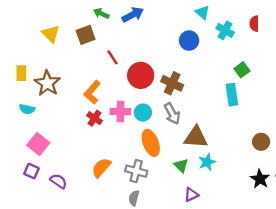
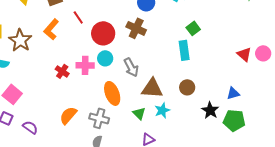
brown cross: (172, 83) -> (136, 28), moved
orange L-shape: (92, 92) -> (51, 29), moved
cyan circle: (143, 113) -> (105, 58), moved
brown circle: (261, 142) -> (187, 87), moved
black star: (260, 179) -> (210, 110), moved

